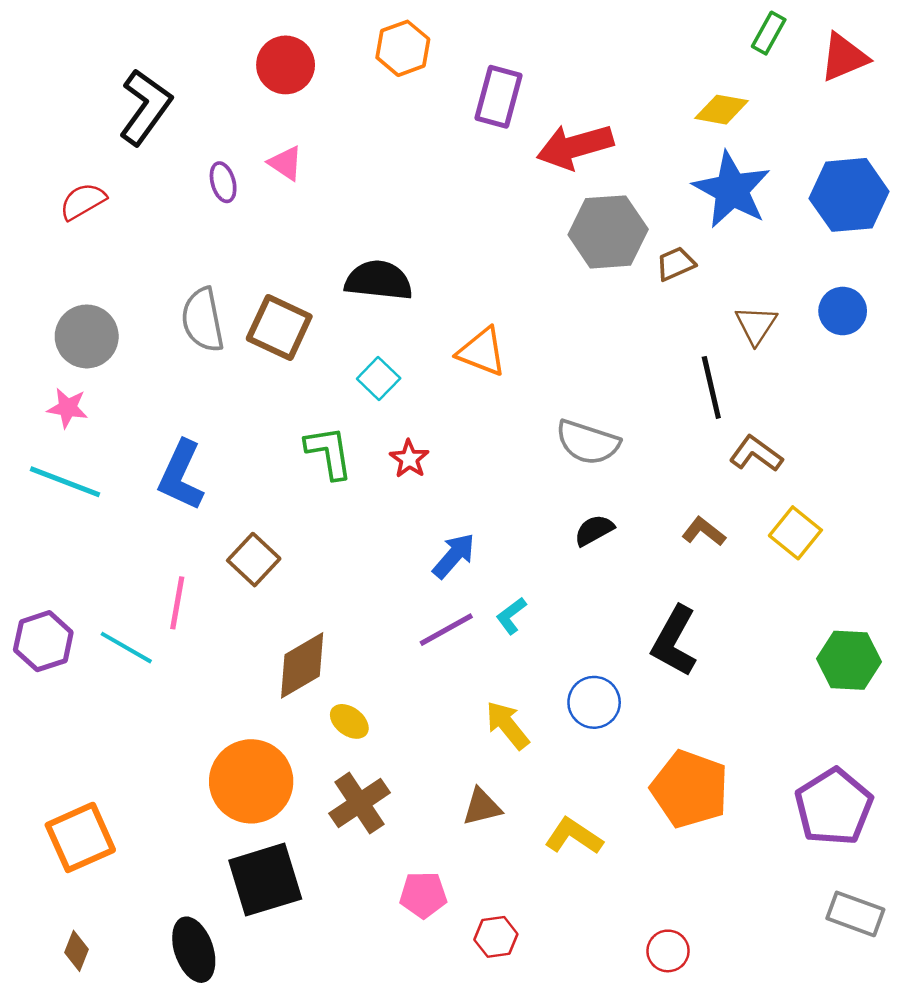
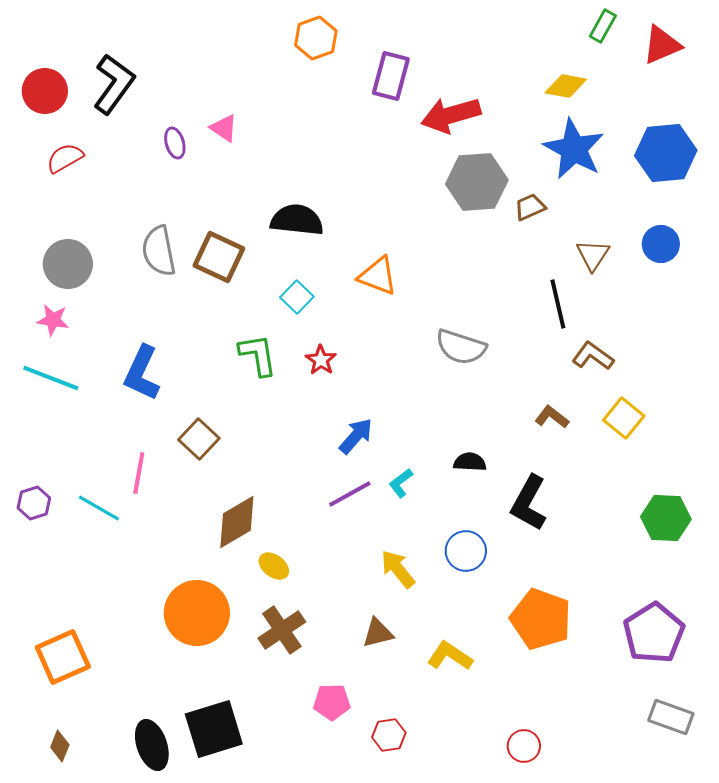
red circle: (286, 65) -> (45, 91), moved
black semicircle: (594, 530) -> (470, 462), moved, turned 32
purple hexagon: (43, 641) -> (34, 503), size x0.7
black square: (265, 880) -> (214, 729), moved

